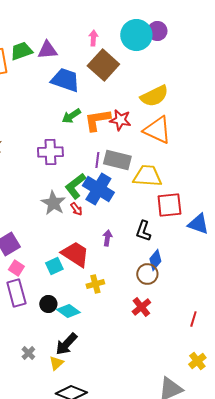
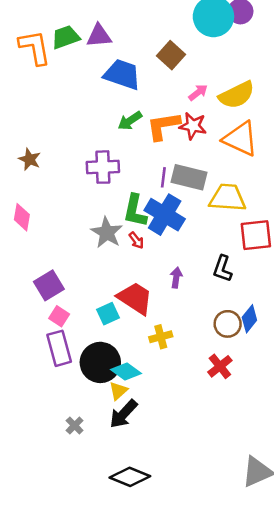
pink arrow: (93, 38) -> (198, 92), moved, turned 49
brown square: (103, 65) -> (171, 55), size x0.7
green L-shape: (75, 186) -> (135, 211), turned -40
blue diamond: (155, 260) -> (249, 319), moved
black circle: (48, 304) -> (100, 362), size x1.8
yellow triangle: (56, 363) -> (118, 391), moved

